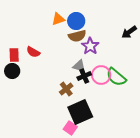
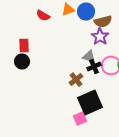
brown semicircle: (77, 36) -> (103, 22), moved
red semicircle: (33, 52) -> (43, 16), moved
pink square: (70, 128) -> (80, 119), turned 32

